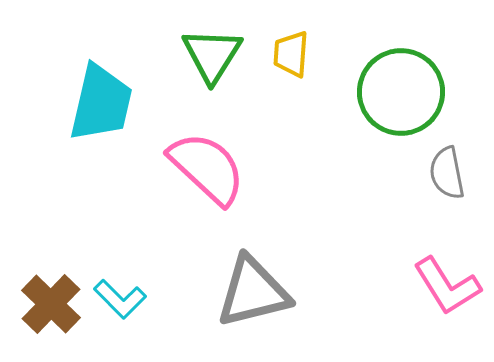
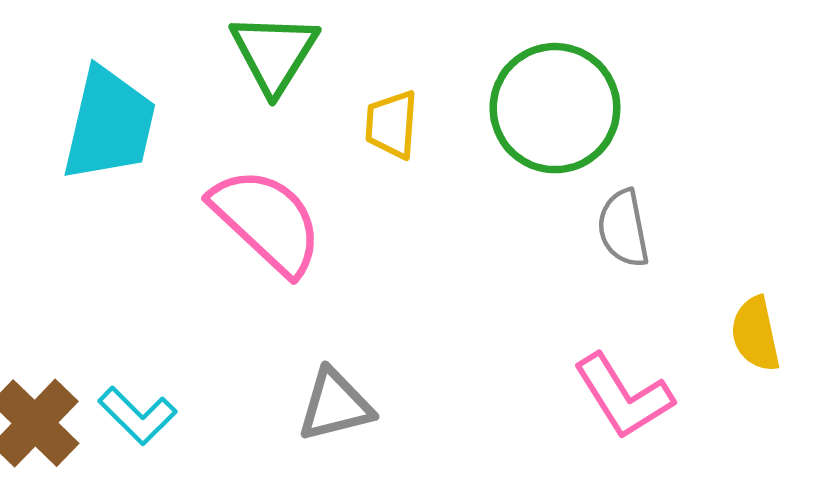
yellow trapezoid: (291, 54) -> (392, 124), moved
gray triangle: (253, 292) -> (335, 405), size x0.7

